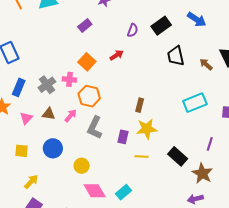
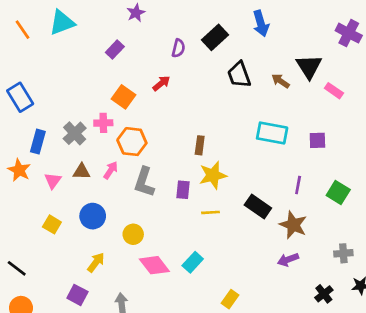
blue arrow: (197, 19) -> (261, 24), turned 48
cyan rectangle: (195, 103) -> (272, 133), turned 40
yellow square: (22, 151) -> (52, 224), turned 32
yellow arrow: (31, 182) -> (96, 262), moved

